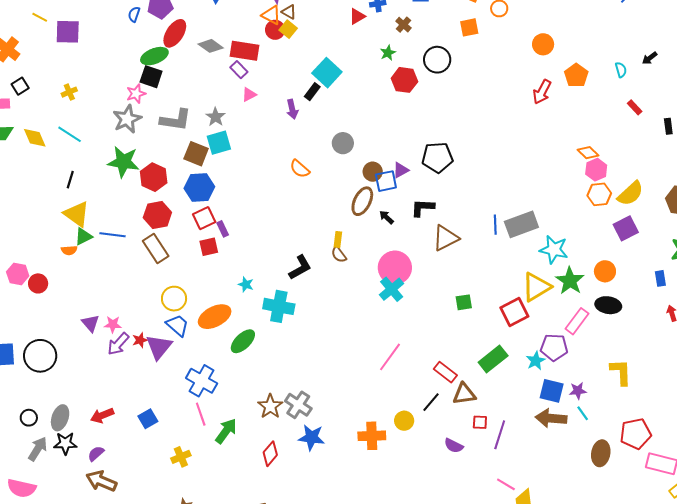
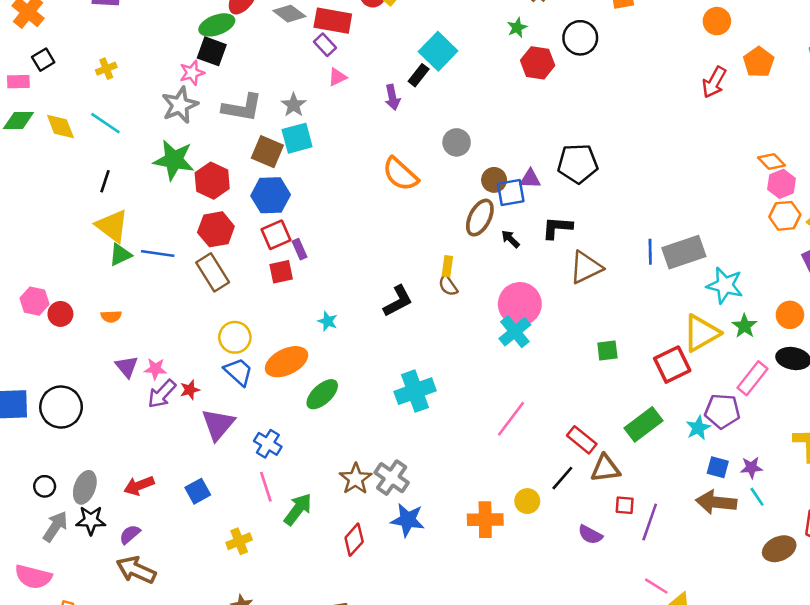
orange semicircle: (300, 169) -> (400, 174), size x1.4
purple triangle: (401, 170) -> (530, 179), turned 30
orange semicircle: (69, 250) -> (111, 316), moved
green star: (570, 281) -> (745, 326), size x0.7
cyan cross: (279, 306) -> (415, 391), moved, turned -32
purple triangle: (159, 347) -> (218, 424), moved
blue cross: (202, 381) -> (268, 444), size x0.7
blue square: (552, 391) -> (718, 467), size x0.7
brown ellipse: (601, 453) -> (779, 549), turned 55

